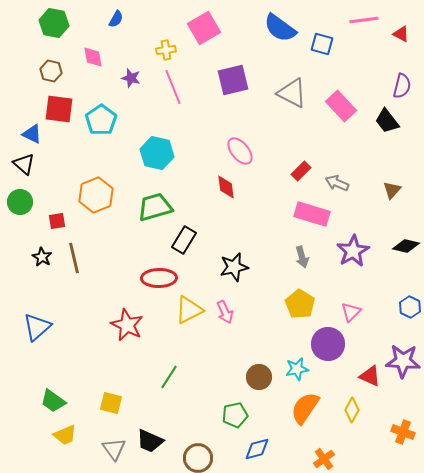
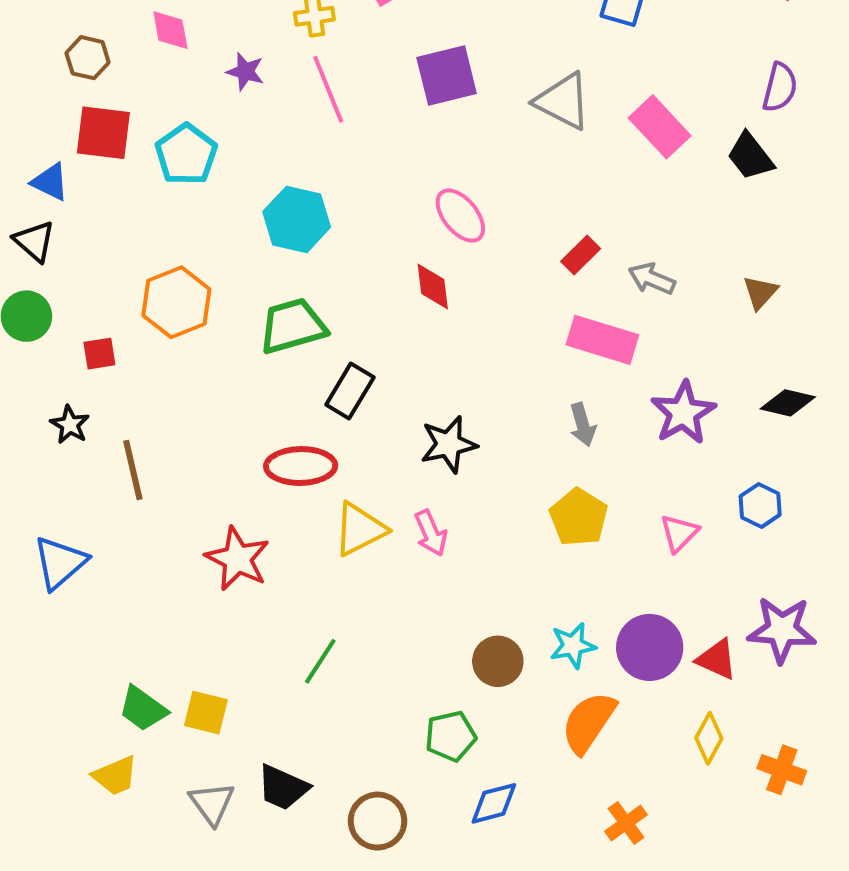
brown line: (74, 258) -> (133, 470), moved
blue hexagon: (410, 307) -> (760, 505), moved
purple circle: (328, 344) -> (650, 647), moved
green trapezoid: (53, 401) -> (143, 709), moved
yellow diamond: (352, 410) -> (709, 738), moved

